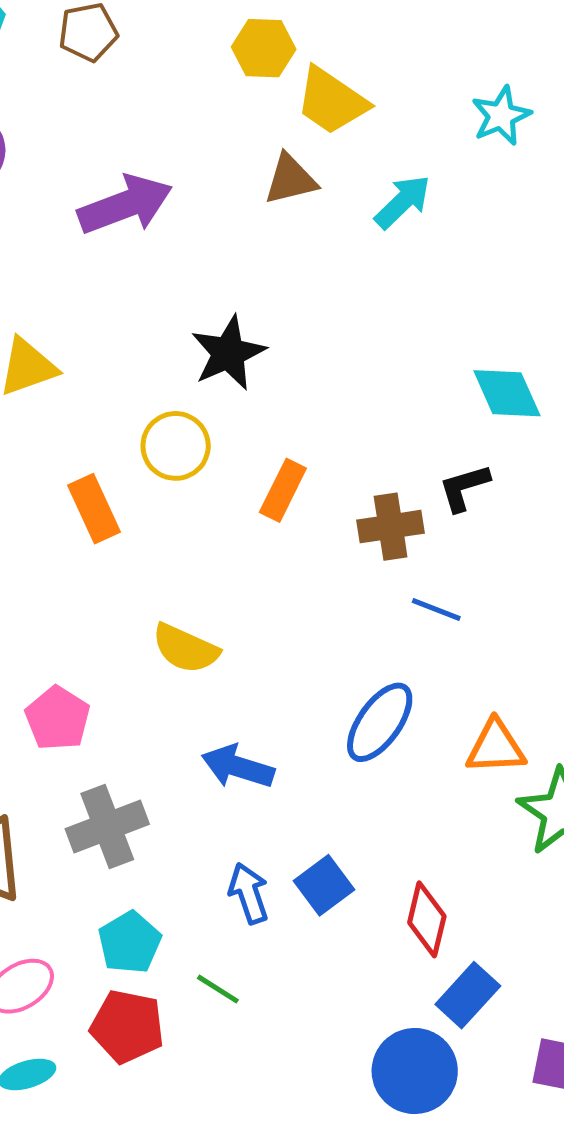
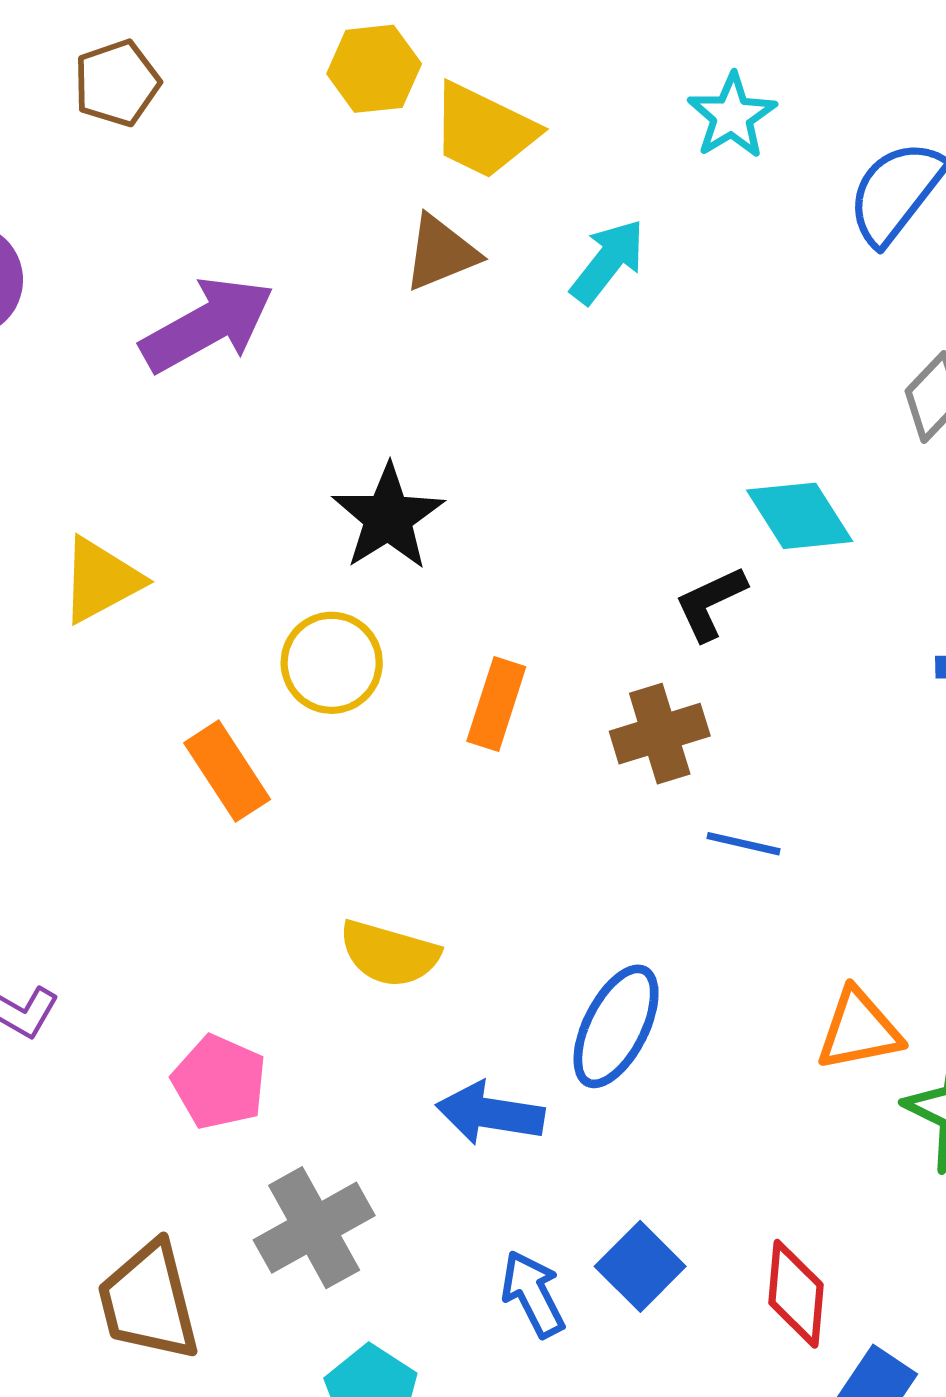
black L-shape: (464, 488) -> (710, 603), moved
blue ellipse: (380, 722) -> (616, 1026), moved

